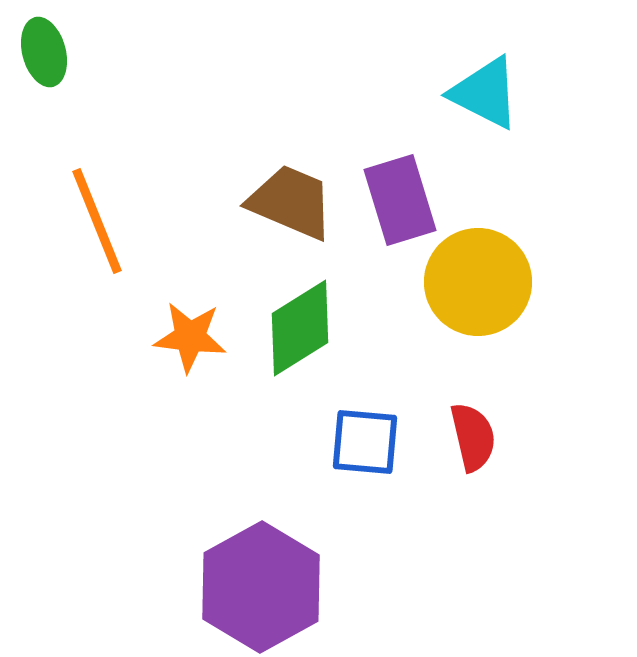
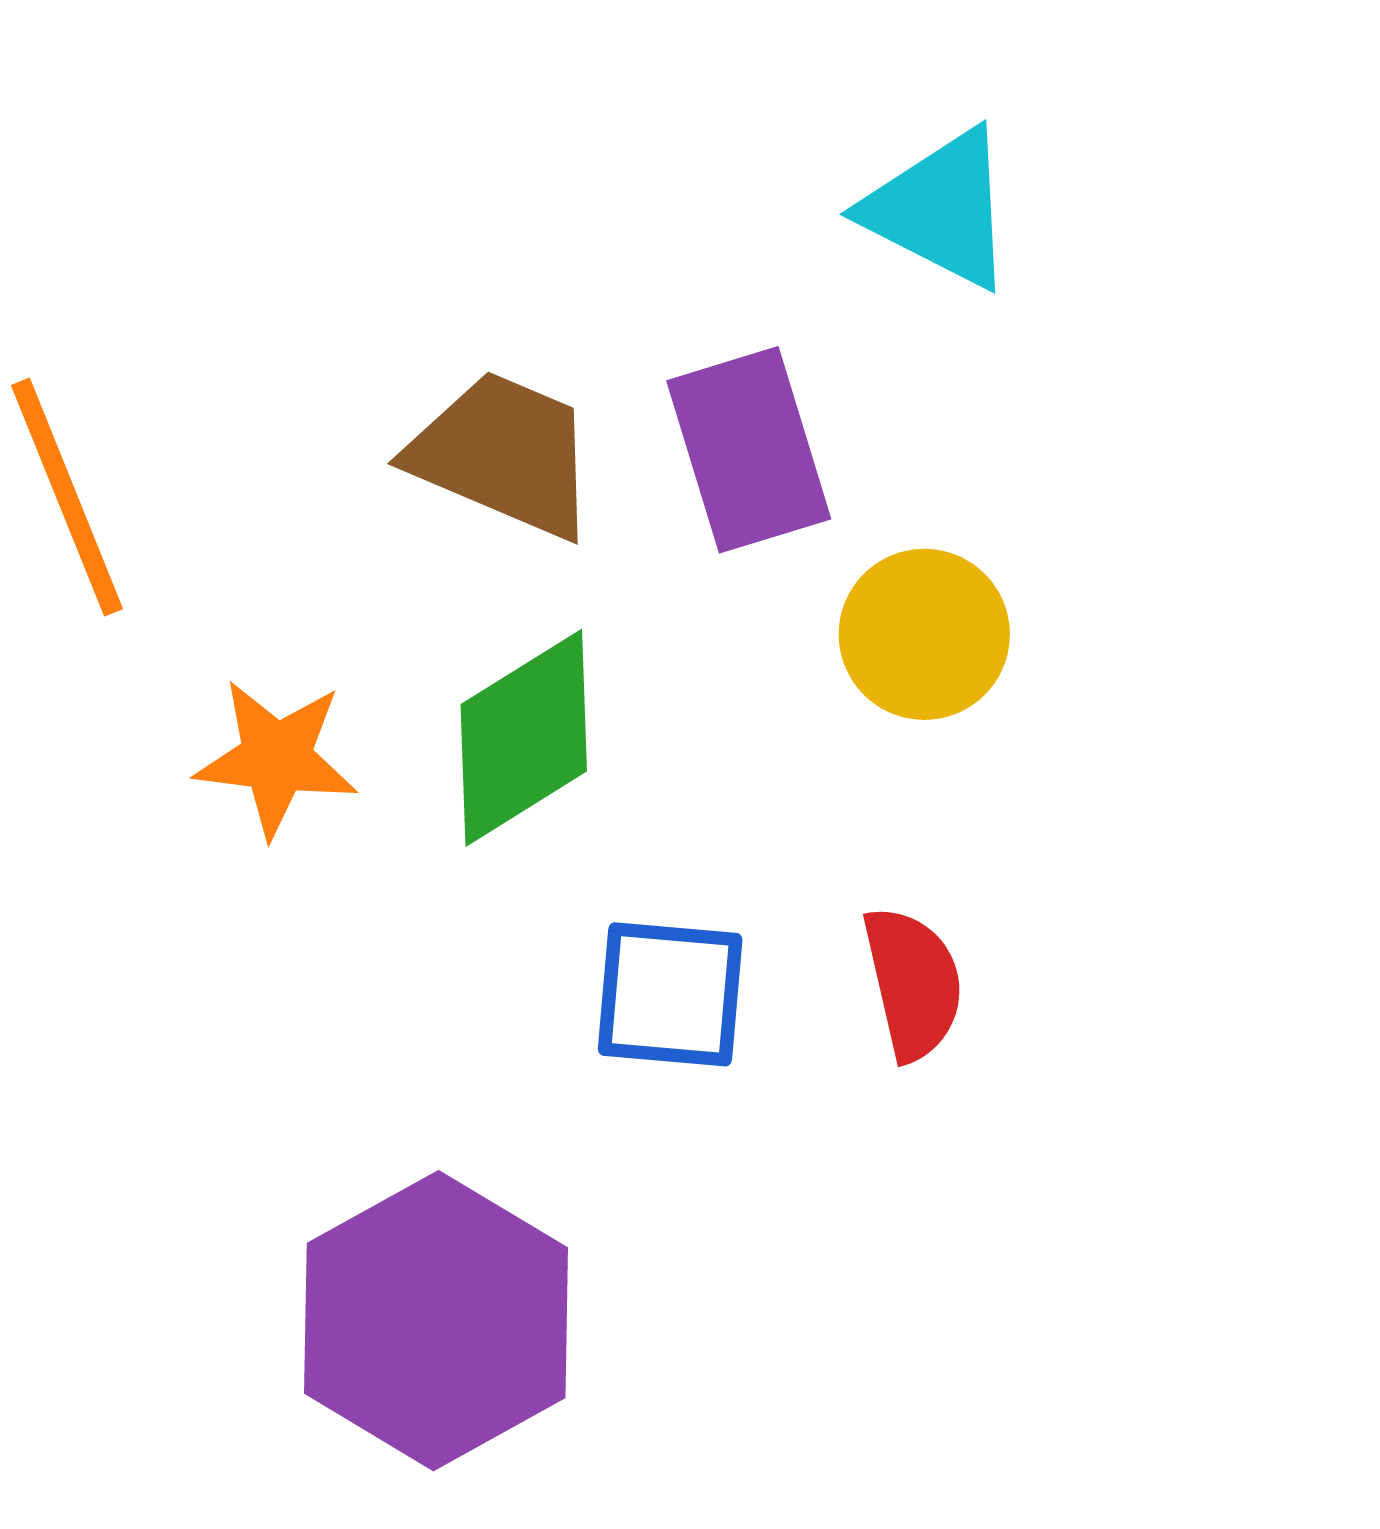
yellow circle: (478, 282) -> (924, 634), size x0.7

